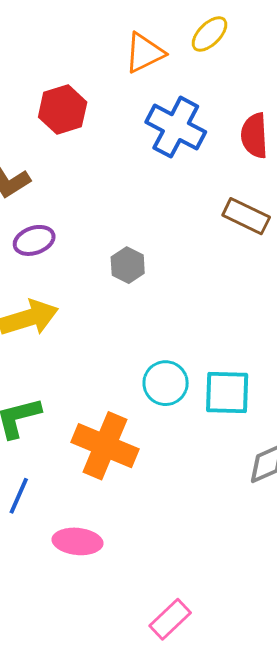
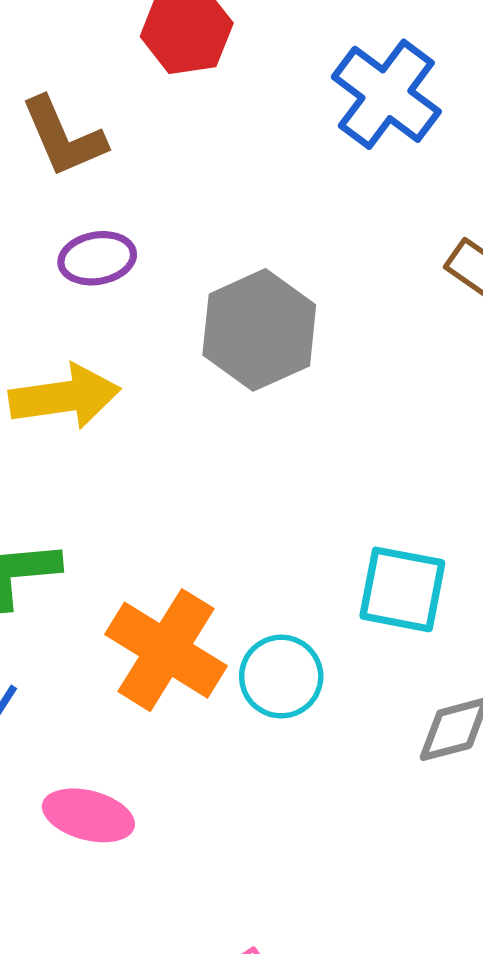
gray hexagon: (128, 265) -> (259, 330), size x1.8
cyan circle: (166, 383) -> (281, 677), moved

